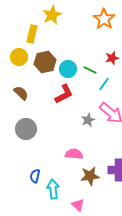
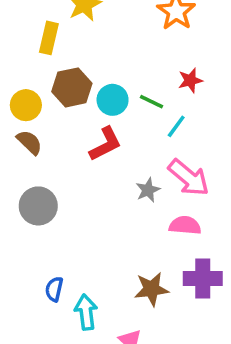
yellow circle: (19, 57) -> (26, 105), moved
pink semicircle: (74, 154) -> (185, 225), moved

